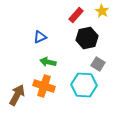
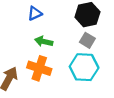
gray square: (98, 64) -> (87, 40), moved

